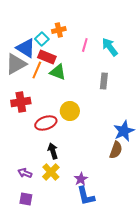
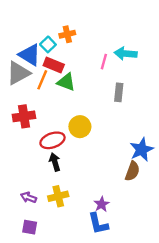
pink line: (85, 45) -> (104, 62), moved
cyan arrow: (110, 47) -> (126, 54), turned -48
black arrow: (53, 151) -> (55, 162), moved
yellow cross: (51, 172) -> (58, 196), turned 30
purple star: (81, 179) -> (102, 204), moved

